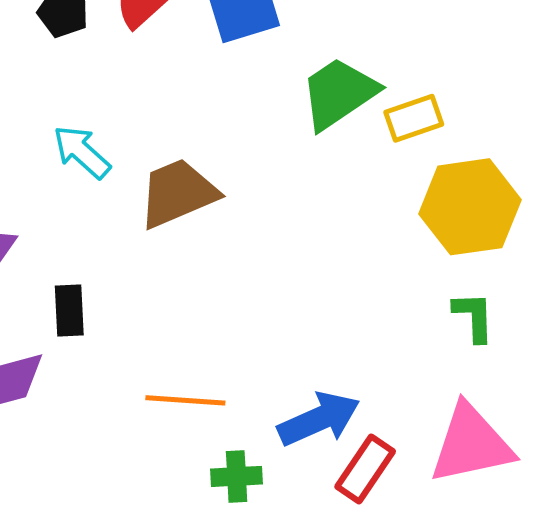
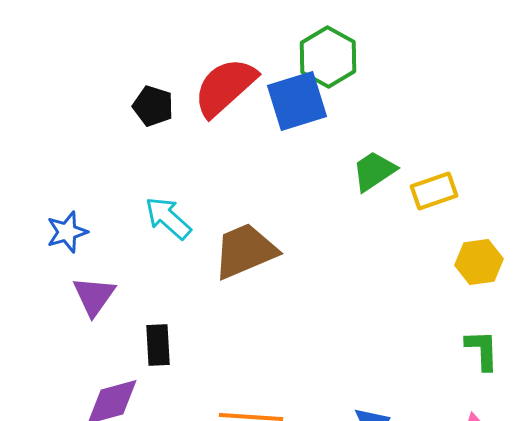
green trapezoid: (339, 93) -> (374, 171), size x0.7
yellow hexagon: (470, 207) -> (479, 262), size x0.6

